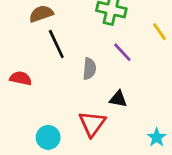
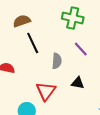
red triangle: (92, 124) -> (46, 91), moved

